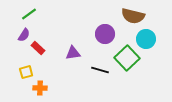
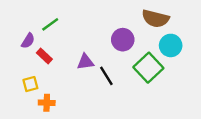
green line: (29, 14) -> (50, 24), moved
black line: (100, 70) -> (106, 76), moved, turned 42

